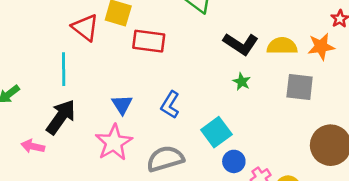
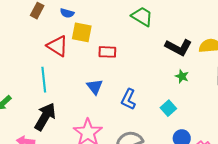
red rectangle: (149, 41) -> (107, 52), size x0.7
blue triangle: (122, 104) -> (95, 87), moved
cyan square: (216, 132) -> (168, 108), moved, size x0.7

